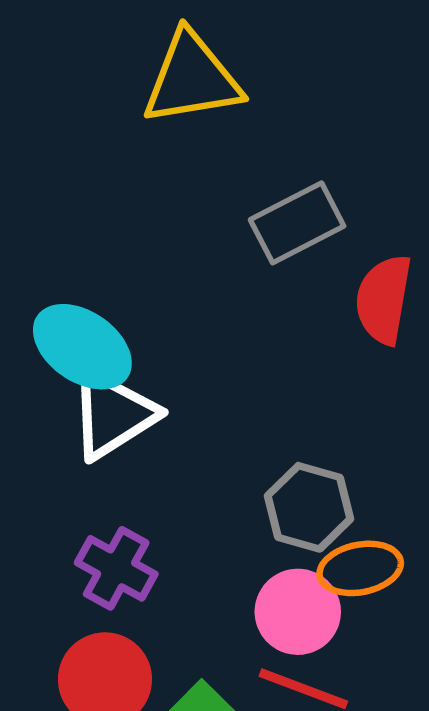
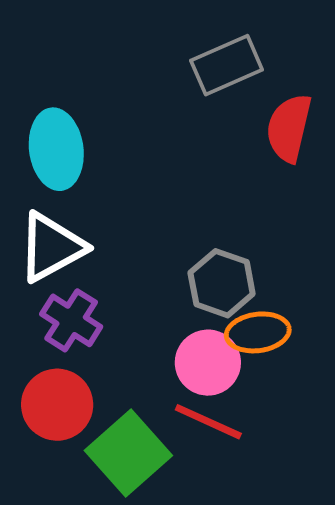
cyan ellipse: (82, 347) -> (56, 149), turned 44
white triangle: (113, 414) -> (51, 247), moved

